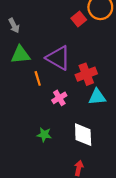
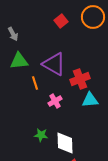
red square: (79, 19) -> (61, 21), moved
white diamond: (83, 135) -> (65, 143), moved

